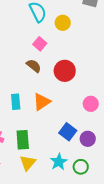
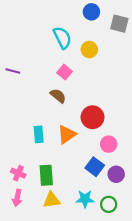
red circle: (65, 71) -> (93, 117), moved
pink circle: (91, 104) -> (109, 144), moved
cyan star: (59, 162) -> (85, 199), turned 30
yellow triangle: (28, 163) -> (52, 200), turned 42

